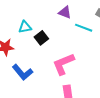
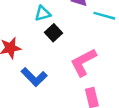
cyan triangle: (25, 27) -> (43, 13), moved

